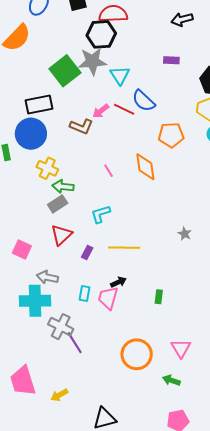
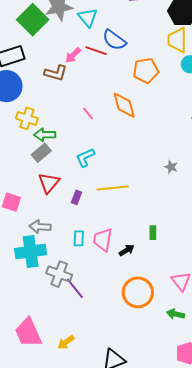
black arrow: (118, 282) -> (127, 250), moved

